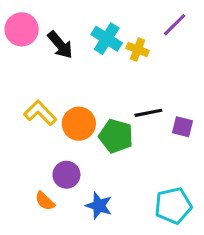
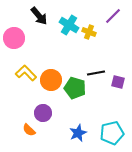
pink circle: (22, 29) -> (14, 38), moved
black arrow: (60, 45) -> (39, 16), moved
blue star: (99, 206) -> (78, 133), moved, turned 30

